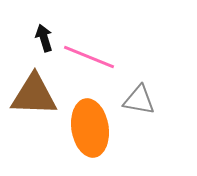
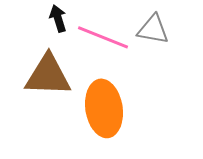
gray triangle: (139, 100) -> (153, 29), moved

